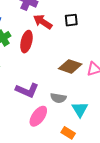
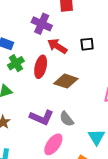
brown diamond: (70, 66) -> (66, 81), moved
gray semicircle: (58, 98) -> (67, 119), moved, turned 42

